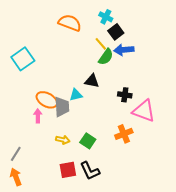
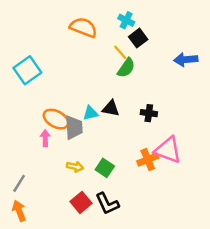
blue arrow: (124, 50) -> (186, 60), moved
black triangle: (92, 81) -> (111, 108), moved
pink triangle: (144, 111) -> (168, 150), moved
red square: (68, 170) -> (81, 202), turned -30

